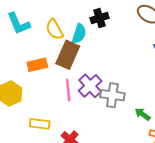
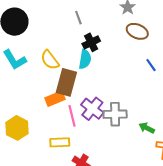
cyan semicircle: (79, 34) -> (85, 59), moved
orange rectangle: (37, 65) -> (55, 99), moved
yellow rectangle: (40, 124) -> (60, 142), moved

